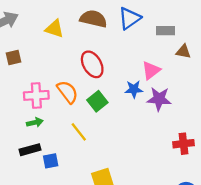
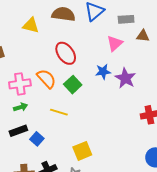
pink triangle: (151, 70) -> (115, 43), moved
purple star: (159, 99) -> (125, 78), turned 30
yellow line: (79, 132) -> (59, 112), turned -30
blue square: (51, 161) -> (37, 139), turned -32

